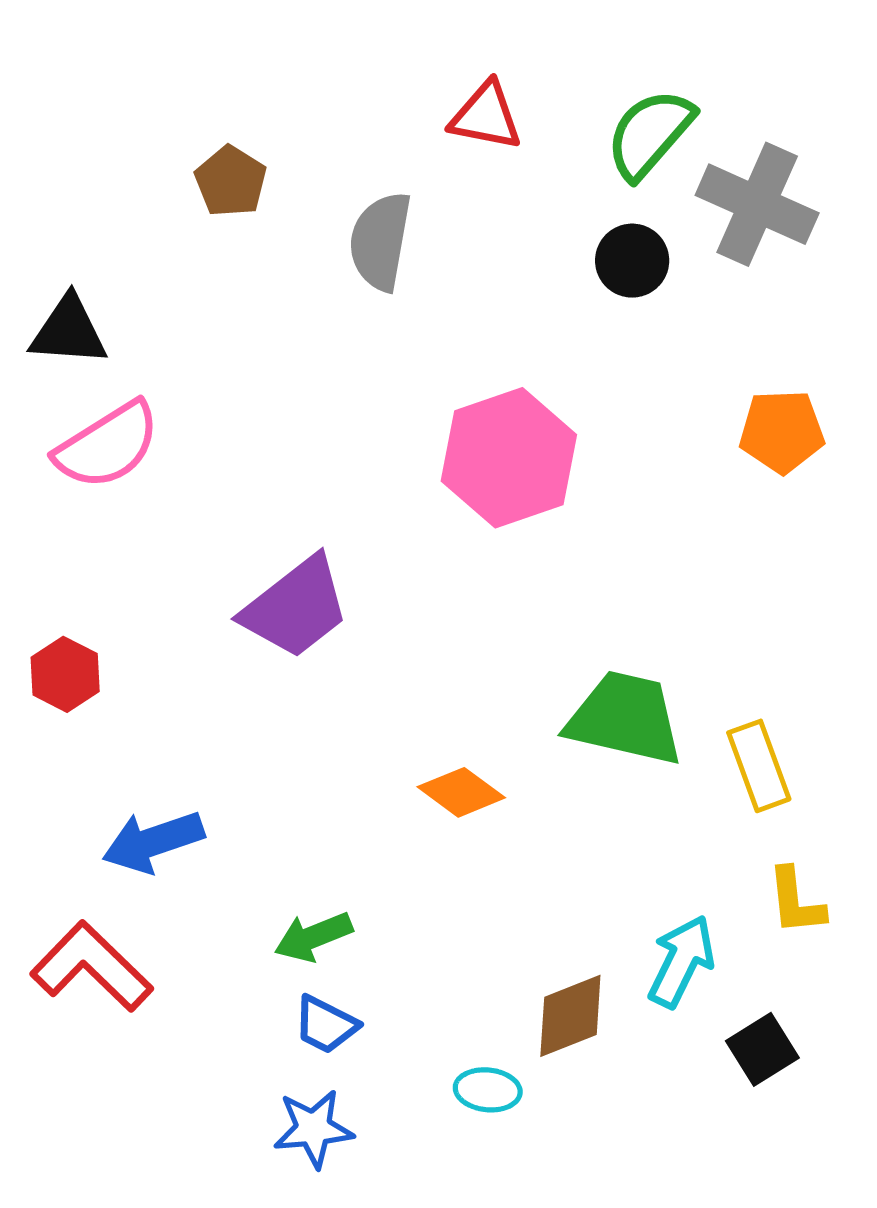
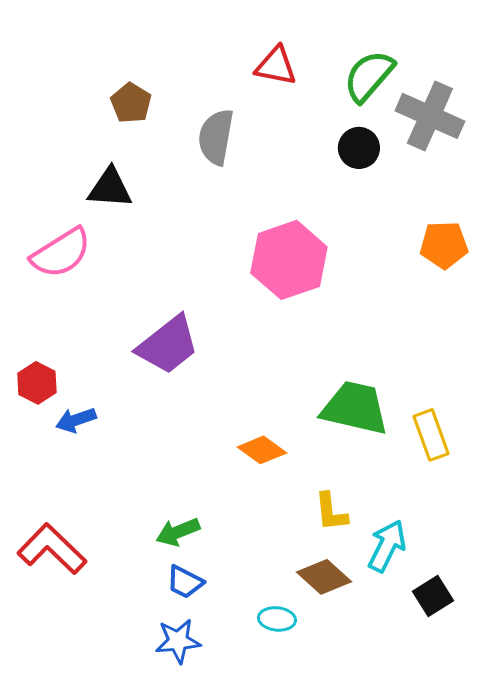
black triangle: (69, 331) -> (110, 188), moved
blue arrow: (153, 842) -> (76, 420), moved, size x0.7
yellow L-shape: (796, 901) -> (331, 512), moved
brown diamond: (570, 1016) -> (324, 577), turned 64

